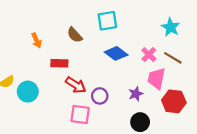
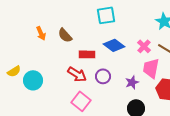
brown semicircle: (75, 35) -> (65, 35), moved
red rectangle: (59, 63) -> (87, 54), moved
purple circle: (100, 96) -> (103, 76), moved
pink square: (80, 114) -> (81, 101), turned 30

